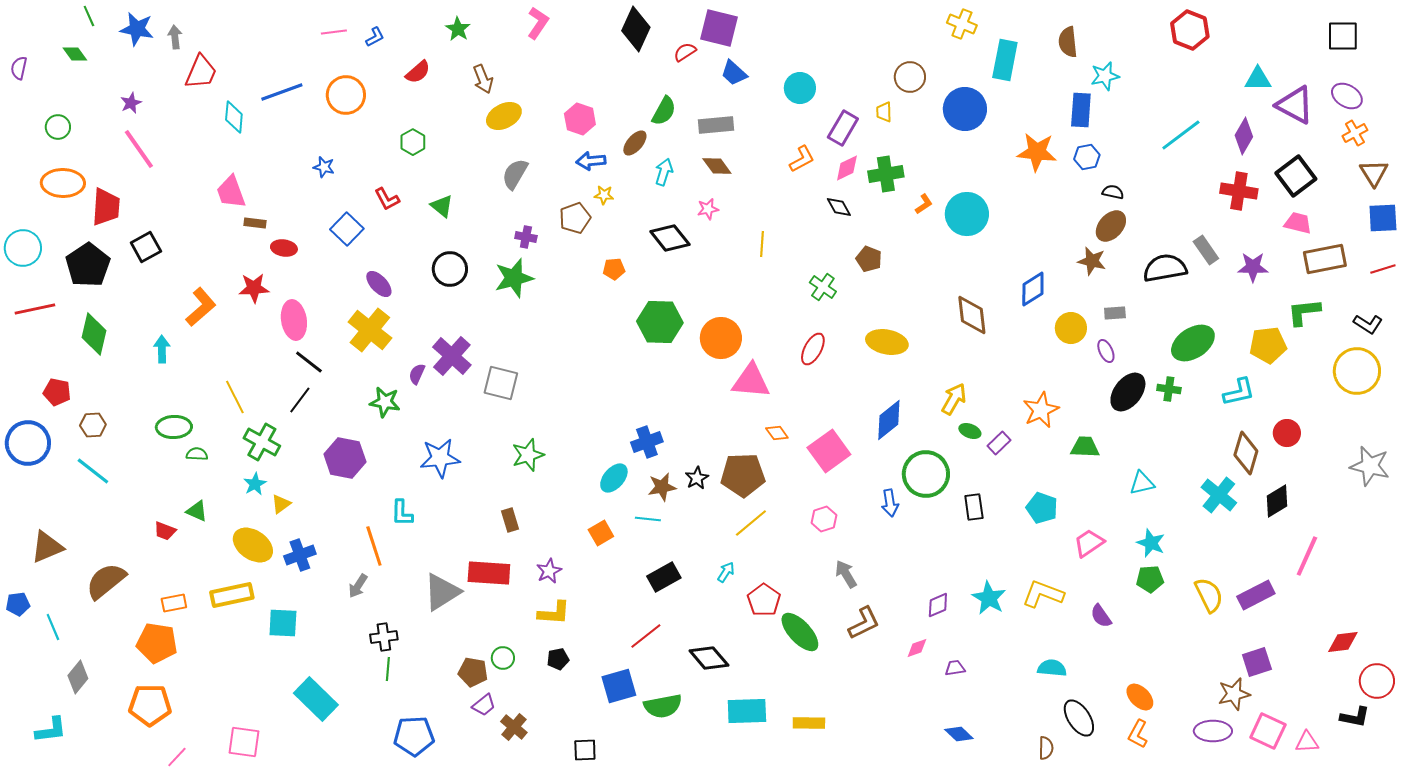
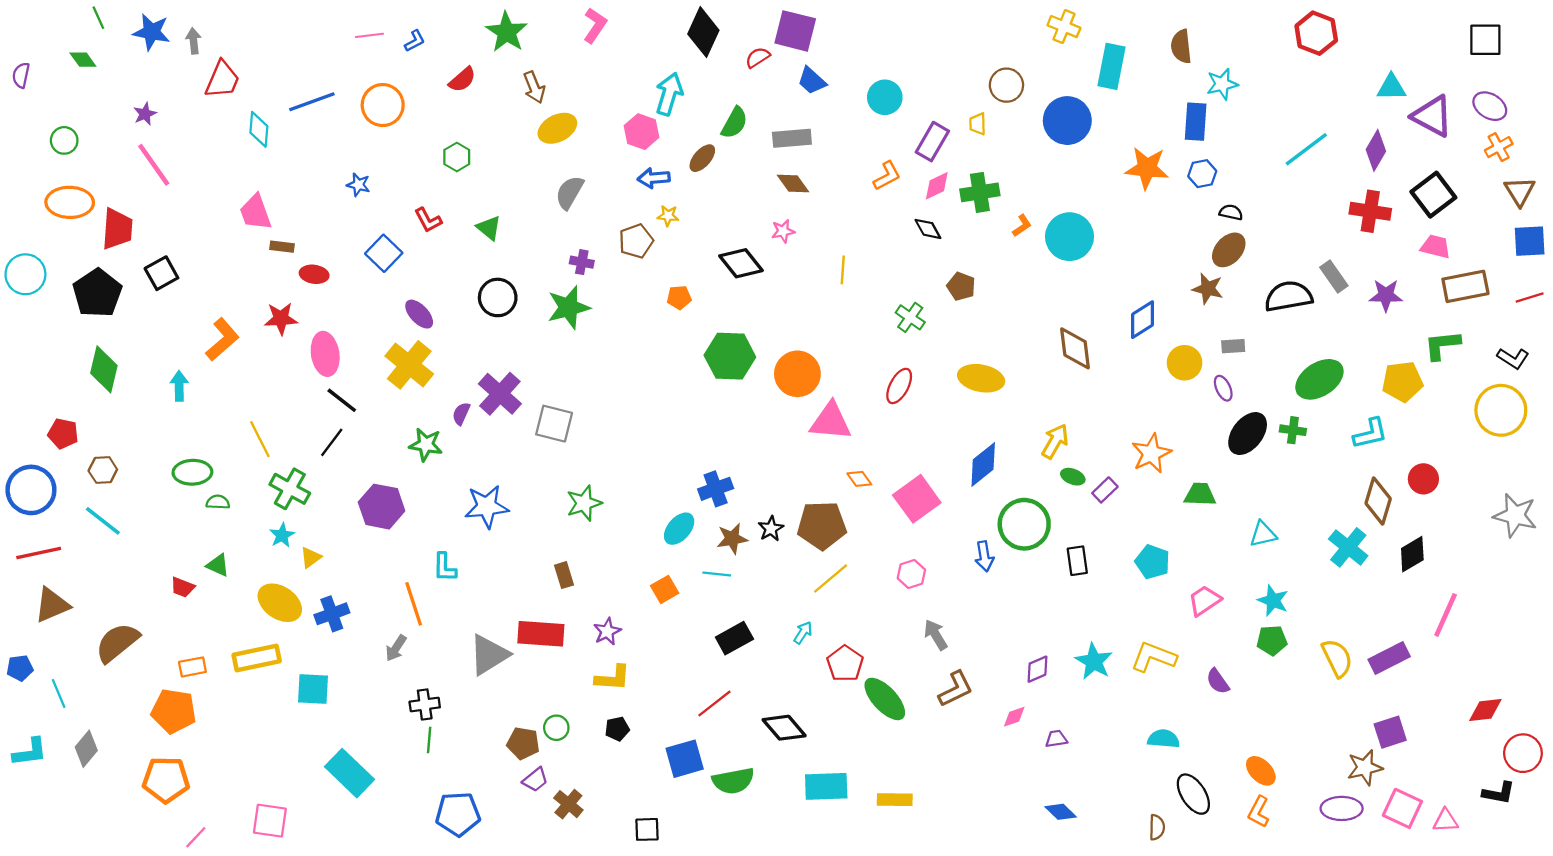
green star: (458, 29) -> (507, 32), size x1.5
cyan arrow: (664, 172) -> (669, 94), moved, size x1.4
red line: (35, 309) -> (39, 553), moved
cyan L-shape: (51, 730) -> (30, 752), moved

